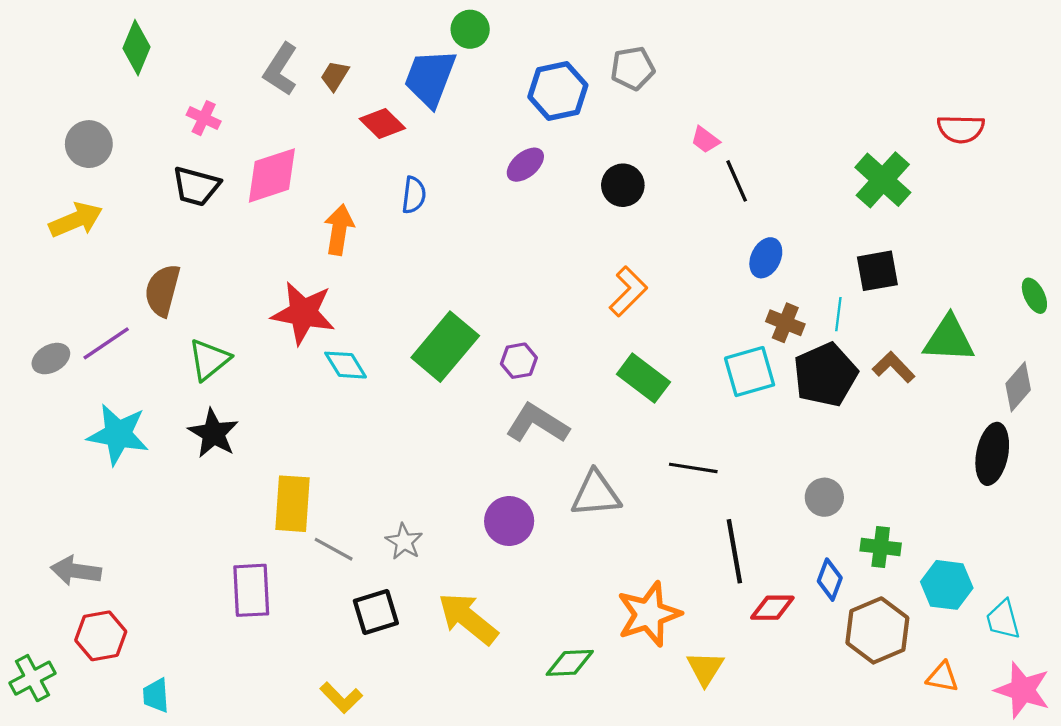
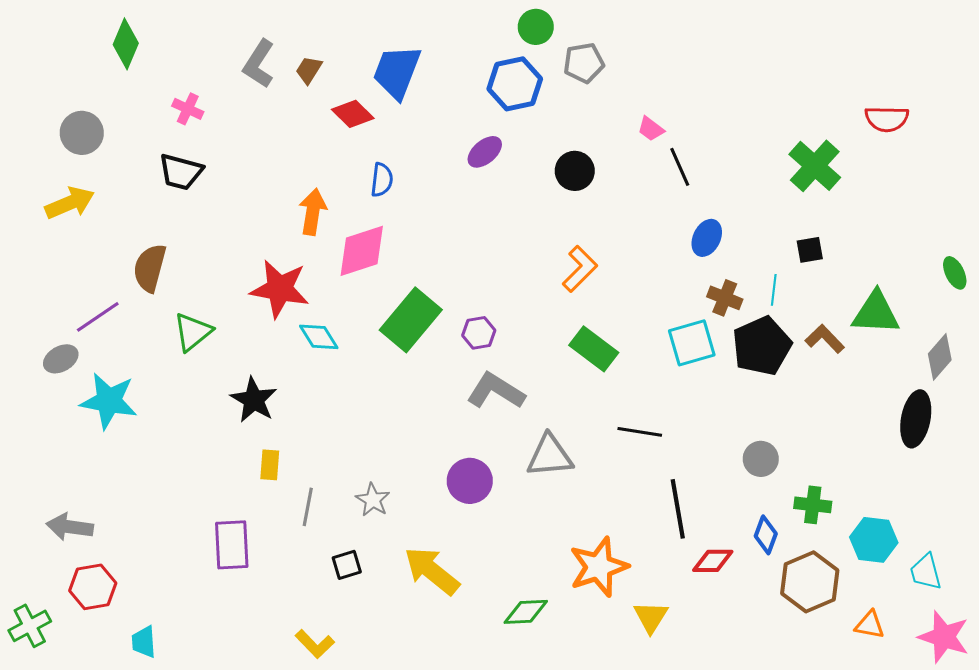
green circle: (470, 29) -> (536, 27), moved
pink diamond: (272, 175) -> (362, 251), moved
black square: (877, 271) -> (810, 250), size x0.7
gray ellipse: (51, 359) -> (61, 359), moved
black star: (213, 433) -> (254, 400), moved
yellow rectangle: (292, 504) -> (270, 465), size x0.6
gray line: (334, 549) -> (308, 507), turned 72
black square: (376, 612) -> (347, 565), size x0.7

